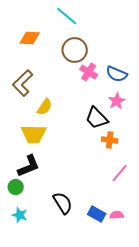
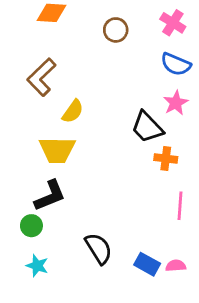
brown circle: (75, 50) -> (116, 30), size x0.7
pink cross: (89, 72) -> (173, 23), moved
pink line: (120, 173) -> (180, 206), turned -36

